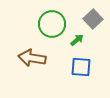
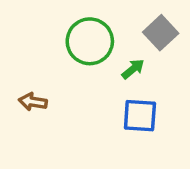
brown arrow: (32, 58) -> (33, 102), moved, size x0.6

